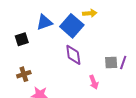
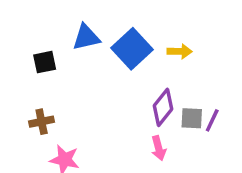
yellow arrow: (90, 13) -> (180, 51), moved
purple diamond: (73, 55) -> (163, 107), moved, turned 40

